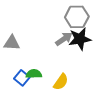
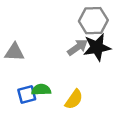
blue square: (22, 78) -> (27, 95), turned 35

